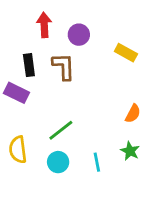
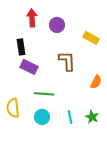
brown L-shape: (64, 66) -> (67, 61), moved
purple rectangle: (17, 93) -> (29, 67), moved
green line: (61, 130) -> (44, 94), turned 42
green star: (130, 151) -> (92, 117), moved

